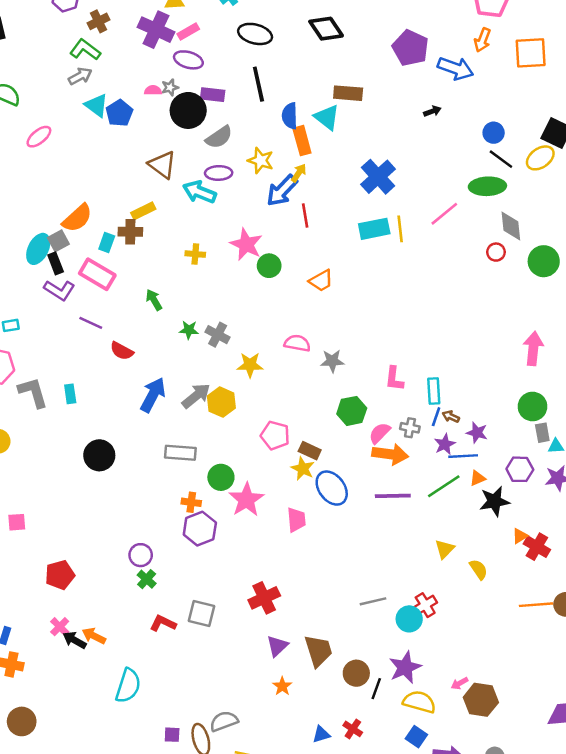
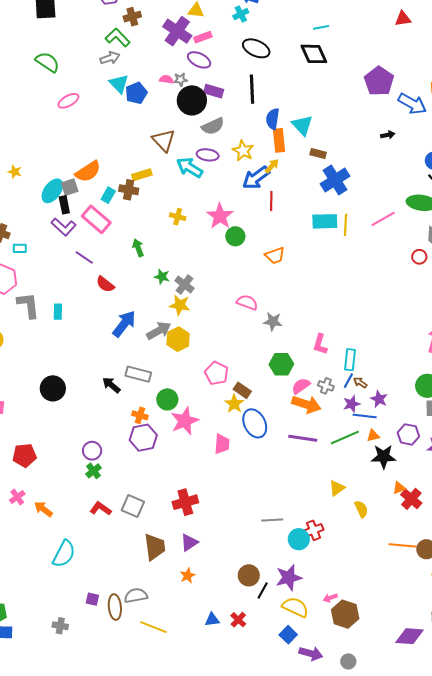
brown rectangle: (348, 93) -> (318, 154), moved, size x0.7
yellow star: (250, 365) -> (180, 305), moved
black circle: (99, 455) -> (53, 388), moved
black arrow: (75, 640) -> (111, 385), moved
brown trapezoid: (318, 651) -> (155, 547), moved

